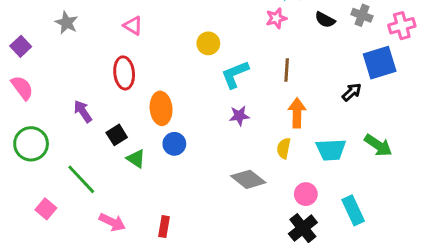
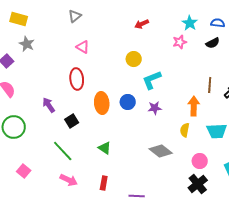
black semicircle: (325, 20) -> (213, 43), turned -56
gray star: (66, 23) -> (27, 44), moved
brown line: (287, 70) -> (210, 85), moved
blue circle: (174, 144) -> (128, 102), moved
green triangle: (136, 159) -> (105, 148), moved
green line: (81, 179) -> (63, 151), moved

